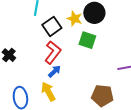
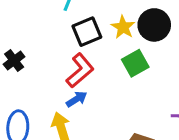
green square: (87, 40) -> (135, 63), turned 30

